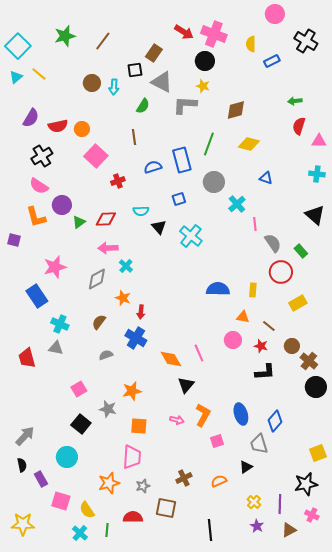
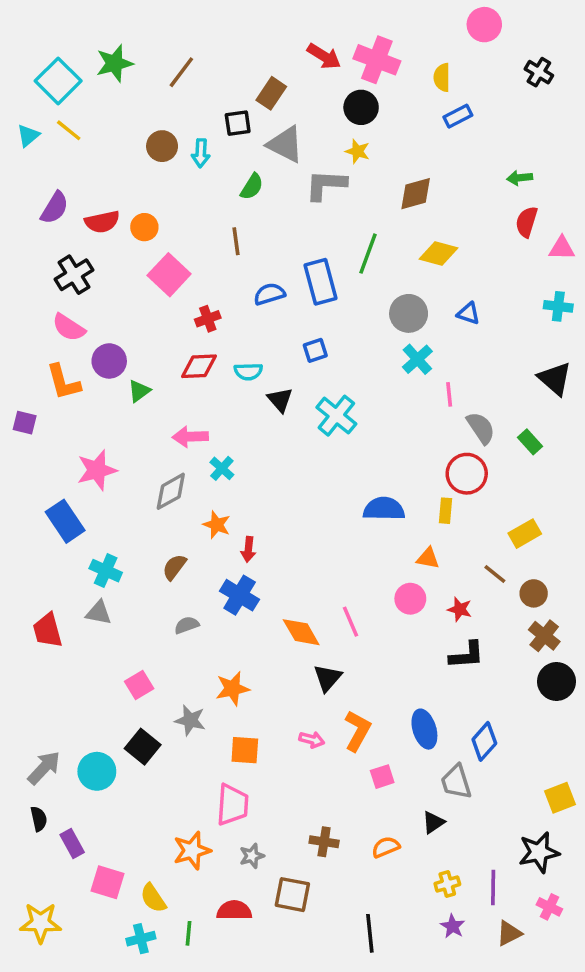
black cross: (306, 41) -> (539, 72), size x0.7
cyan square: (18, 46) -> (58, 81), moved
blue rectangle: (272, 61) -> (458, 116), moved
gray circle: (214, 182) -> (409, 313), moved
red diamond: (106, 219) -> (199, 366), moved
red circle: (281, 272) -> (467, 474), moved
brown line: (269, 326) -> (495, 574), moved
brown circle: (292, 346) -> (534, 593), moved
cyan circle: (67, 457) -> (97, 771), moved
brown cross: (184, 478) -> (324, 842), turned 35
yellow cross: (254, 502) -> (447, 884), turned 32
cyan cross: (80, 533) -> (141, 939), turned 35

